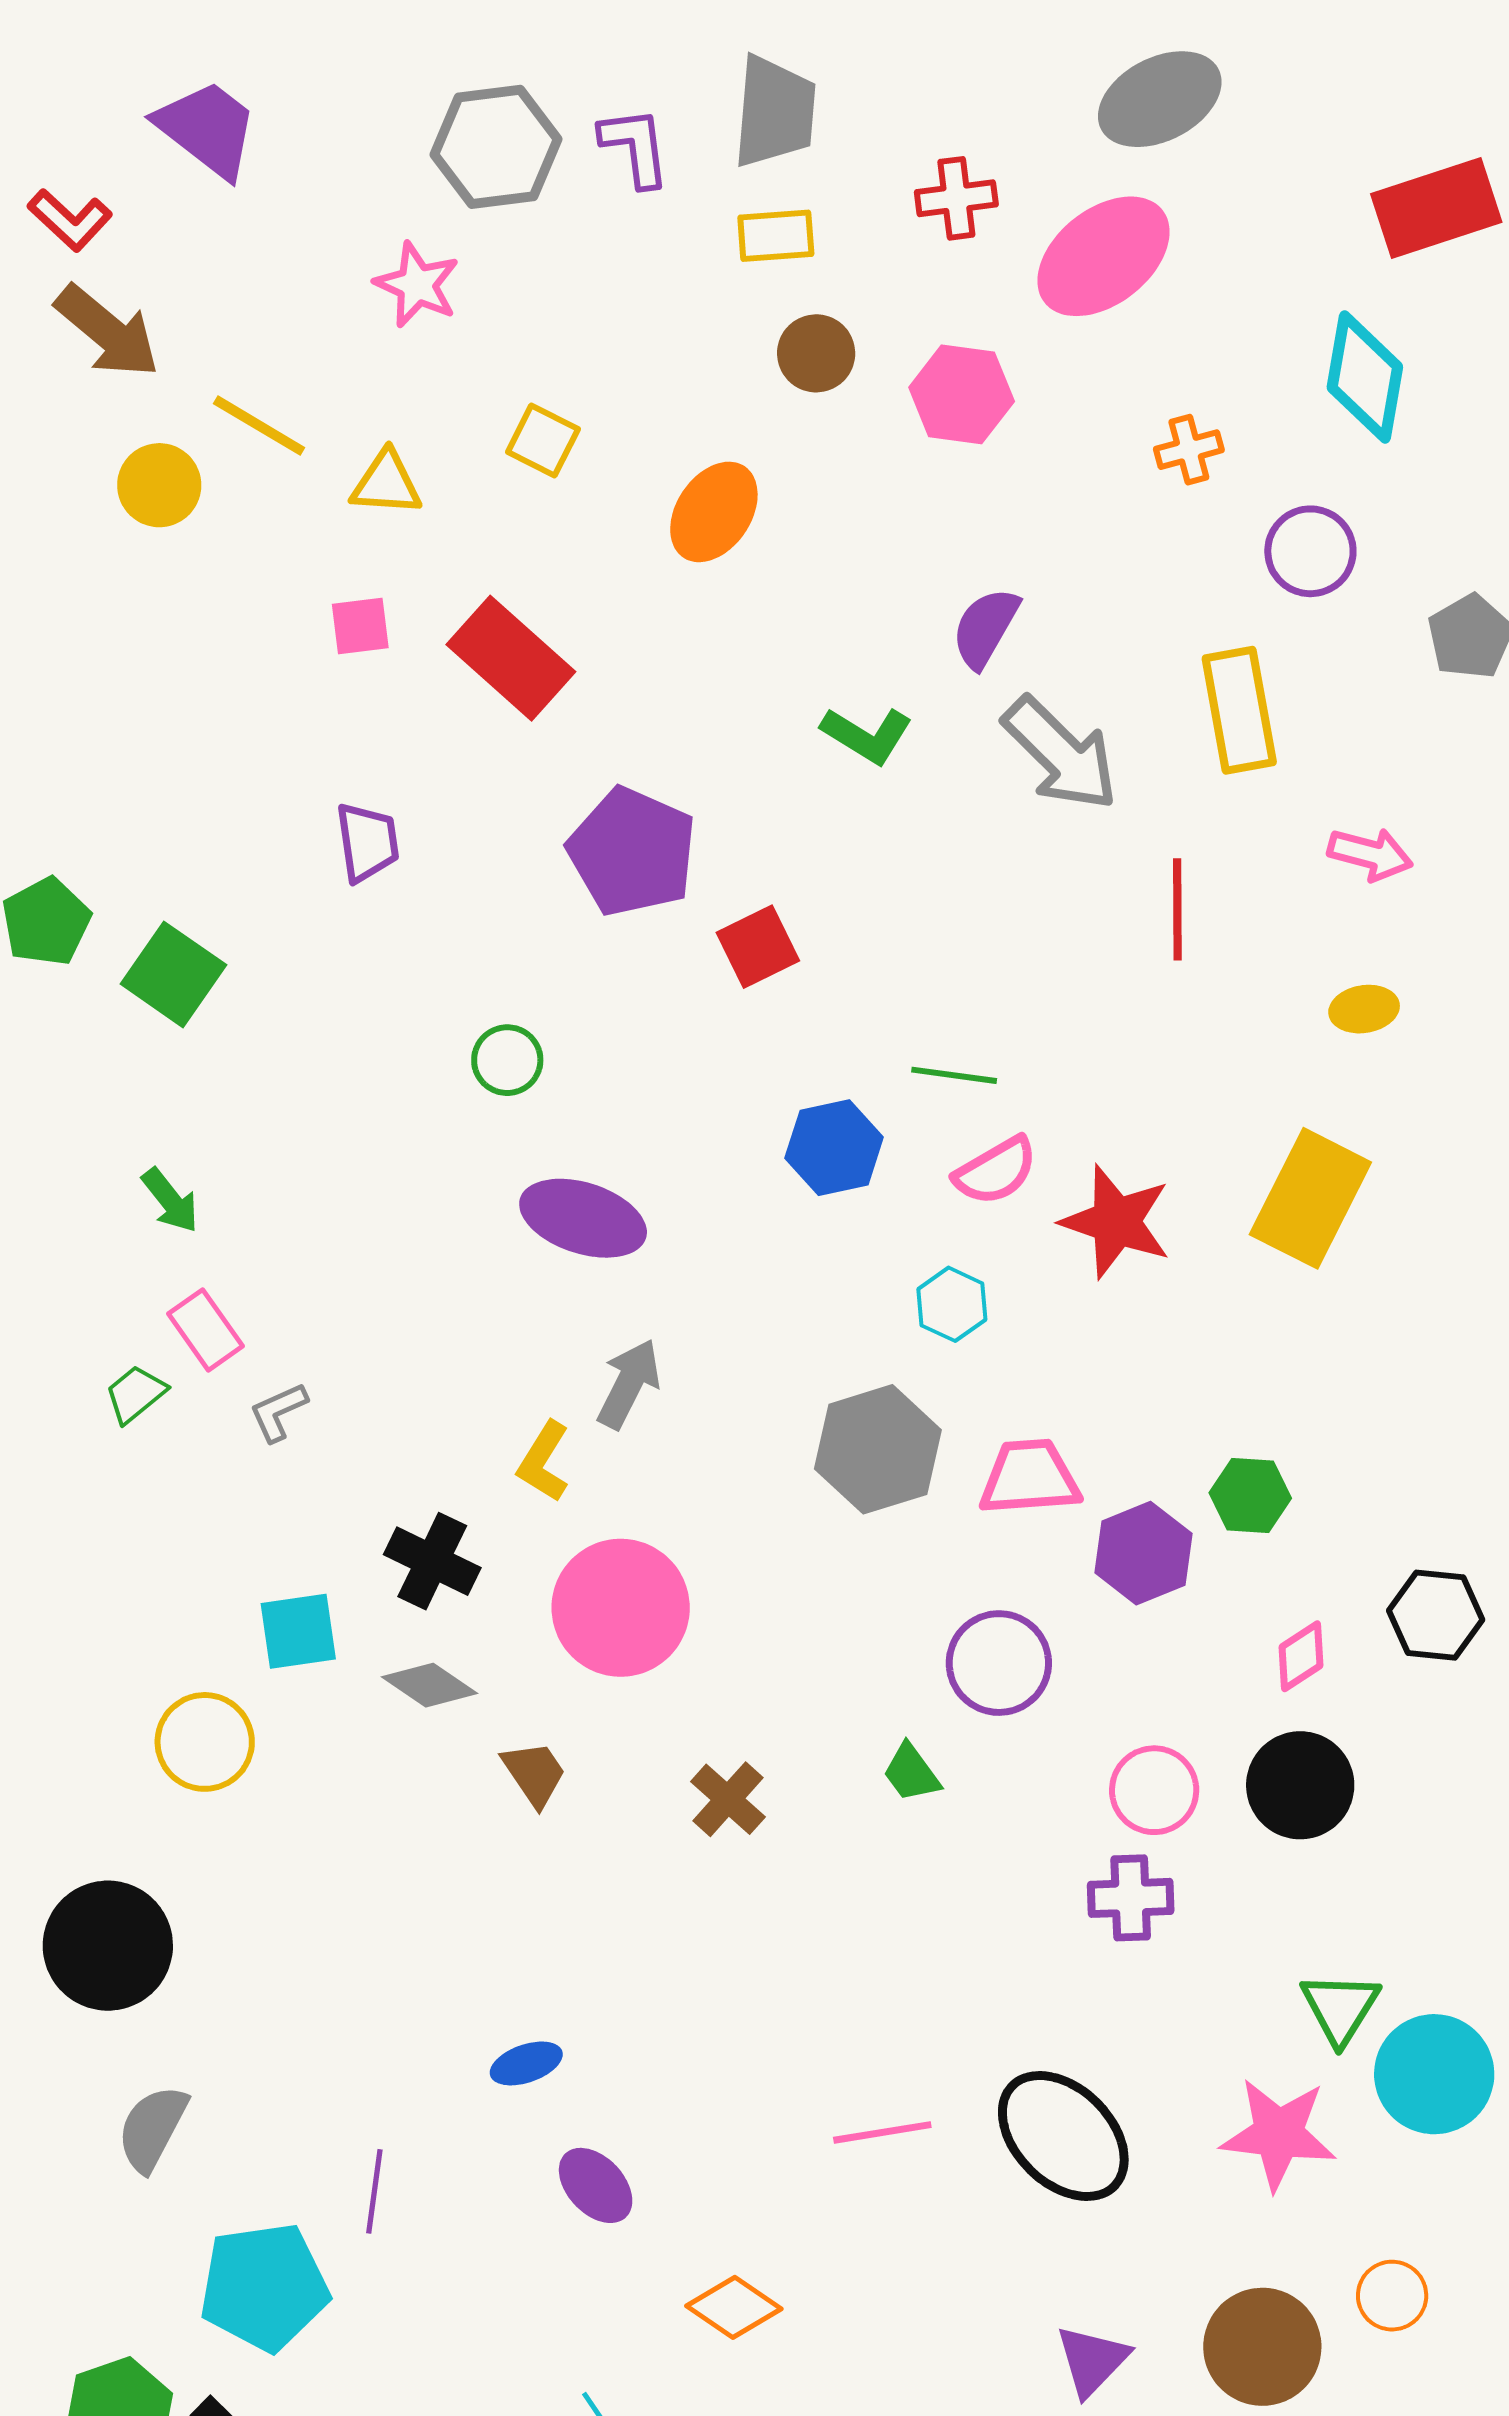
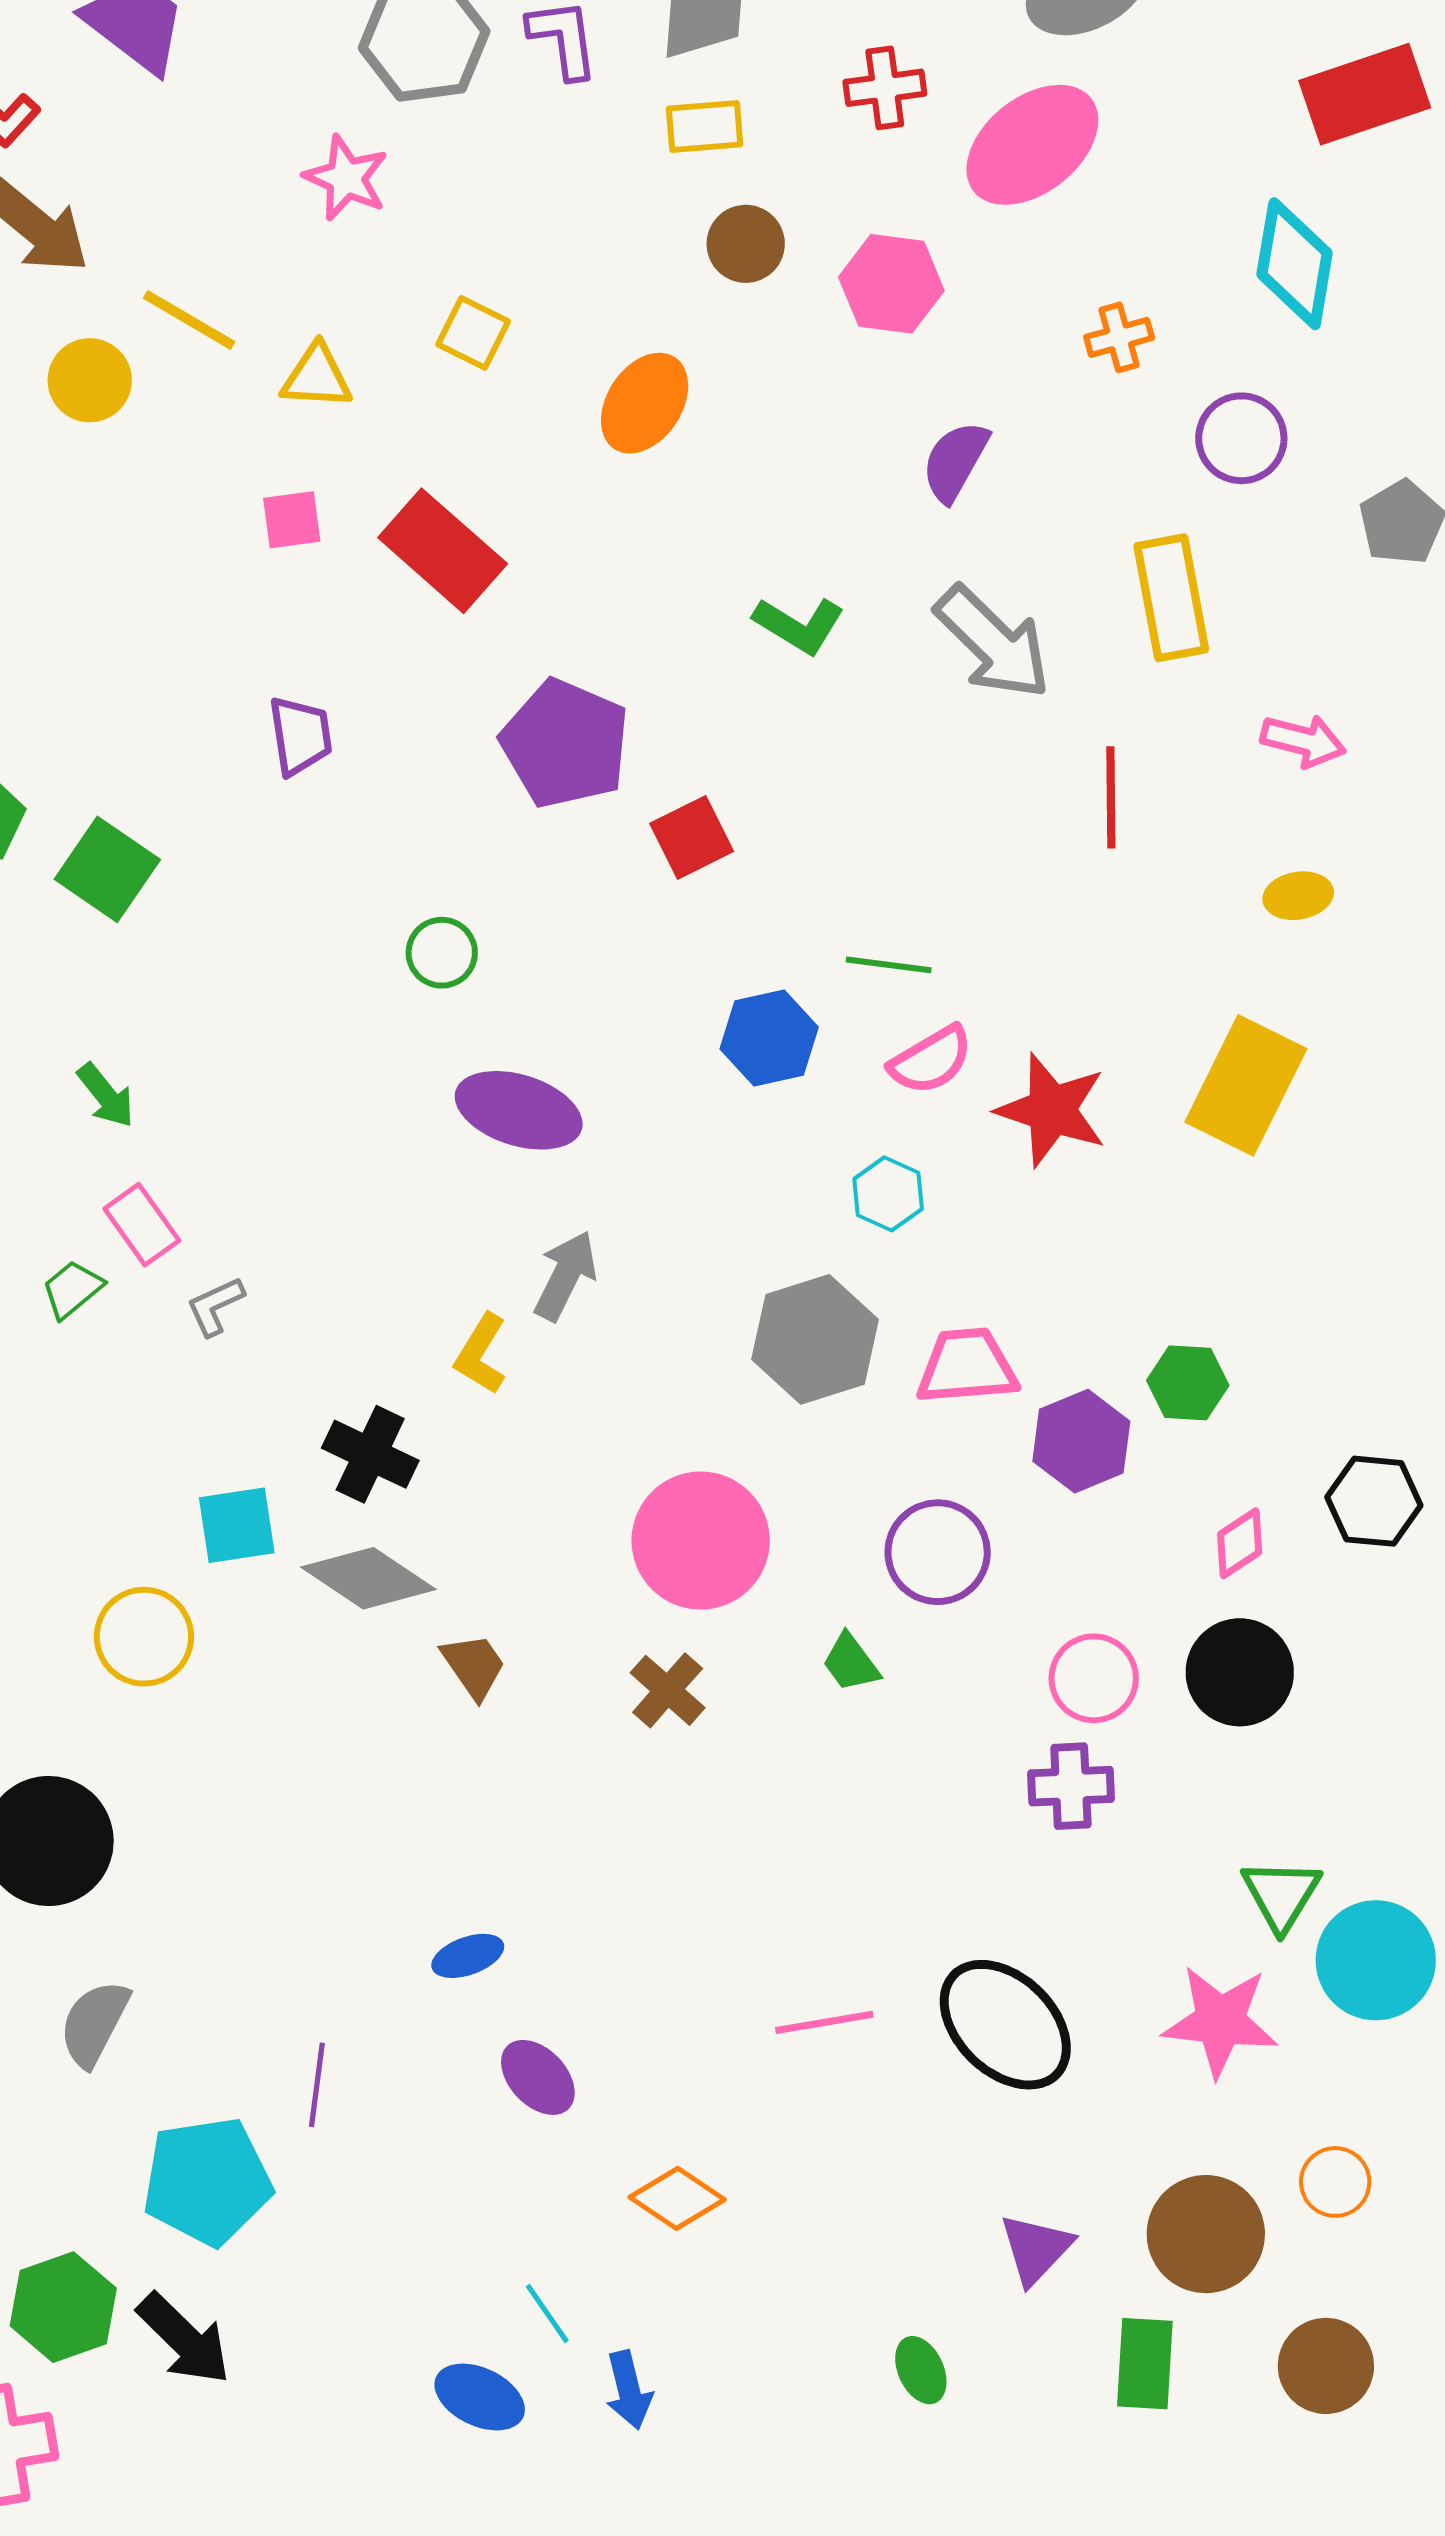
purple semicircle: (985, 628) -> (955, 461), moved
pink circle: (621, 1608) -> (701, 1541), moved
gray diamond: (430, 1685) -> (368, 1578), size x1.4

